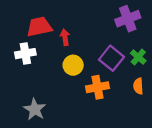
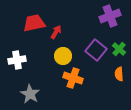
red arrow: (65, 37) -> (56, 32), turned 40
white cross: (25, 54) -> (17, 60), moved
orange cross: (98, 87) -> (73, 78), moved, turned 30

